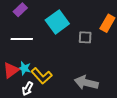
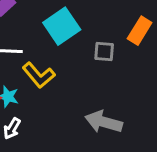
yellow L-shape: (42, 76) -> (39, 75), moved

